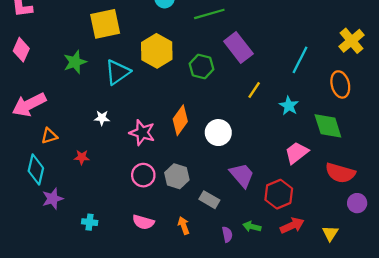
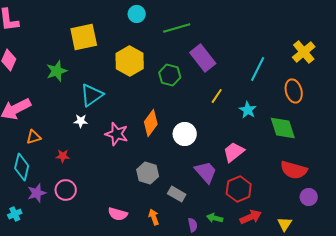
cyan triangle: (118, 72) -> (92, 95), moved
pink trapezoid: (297, 153) -> (234, 152), moved
pink circle: (143, 175) -> (66, 190), moved
cyan cross: (90, 222) -> (15, 214), moved, turned -32

